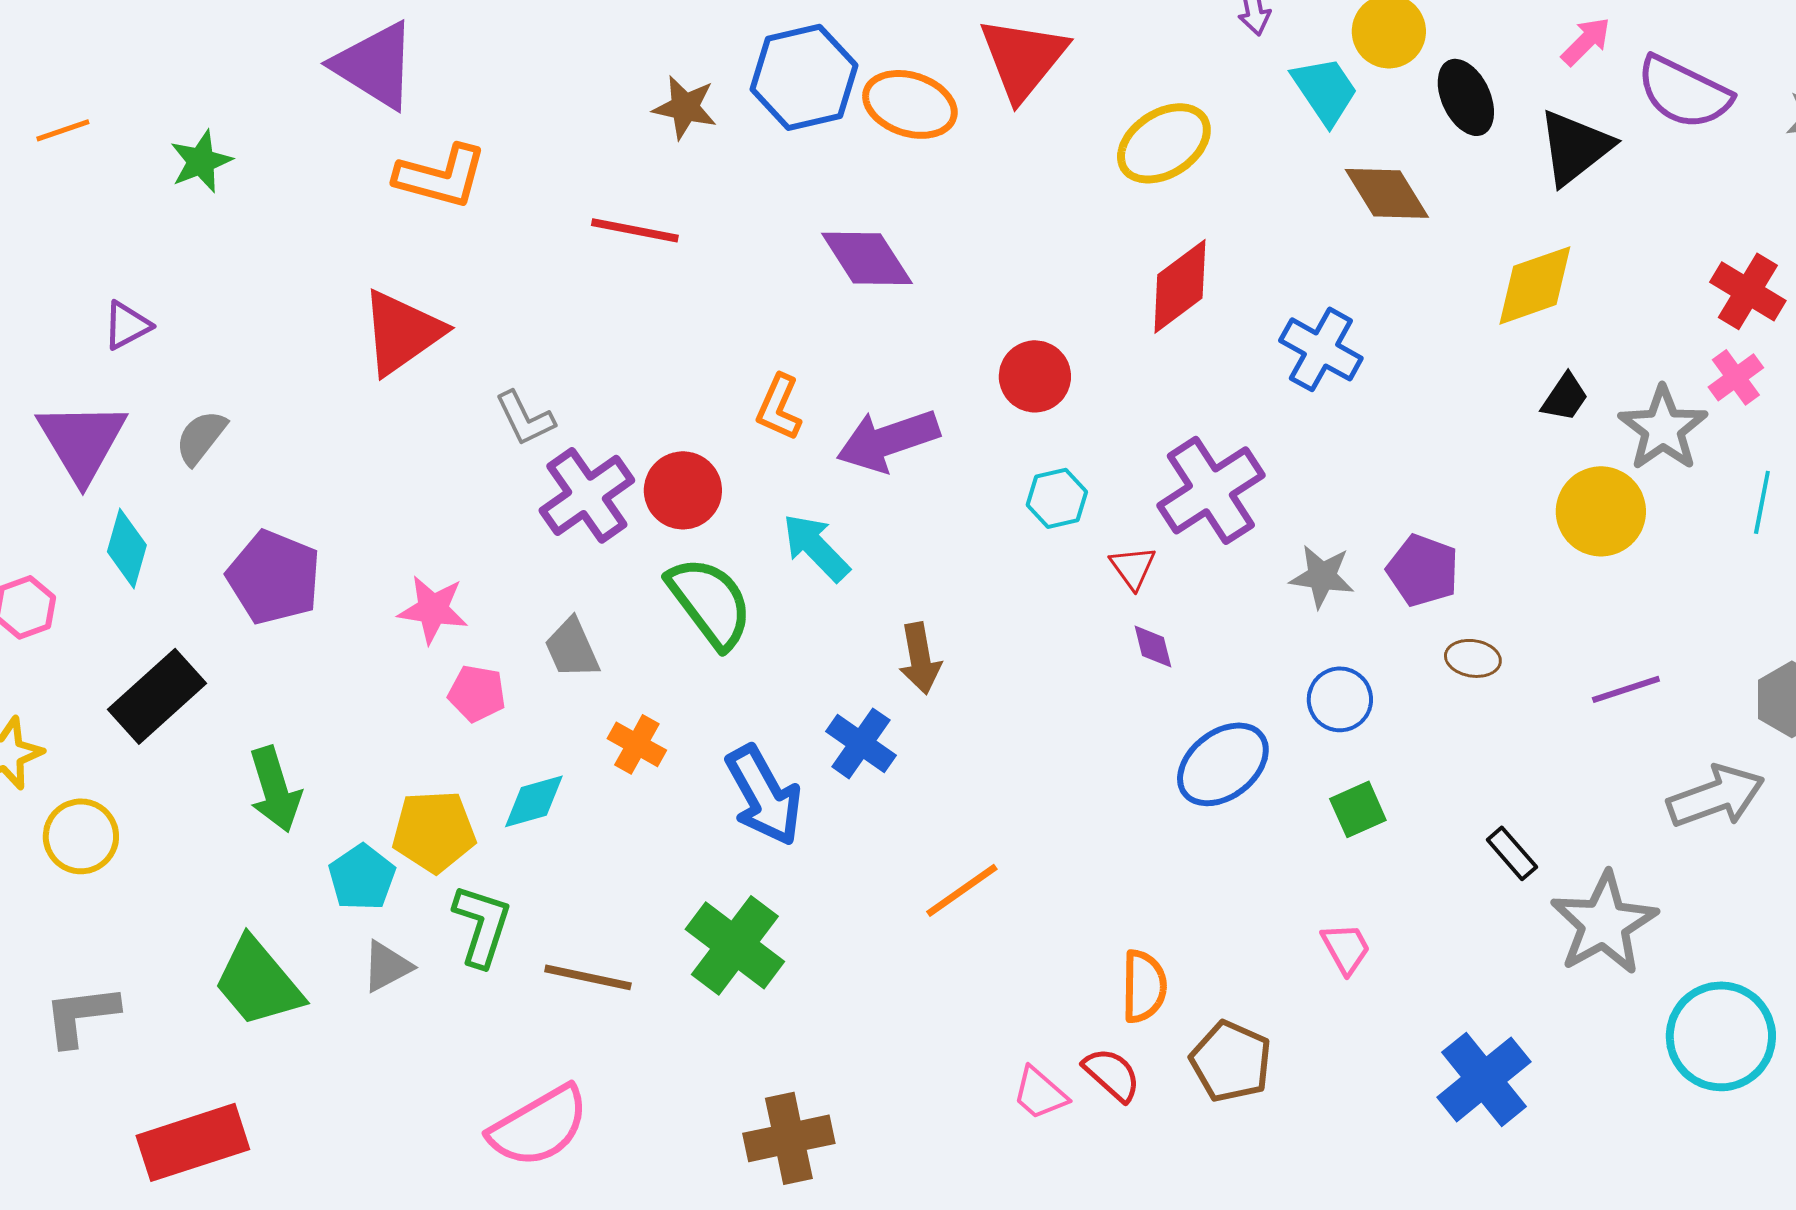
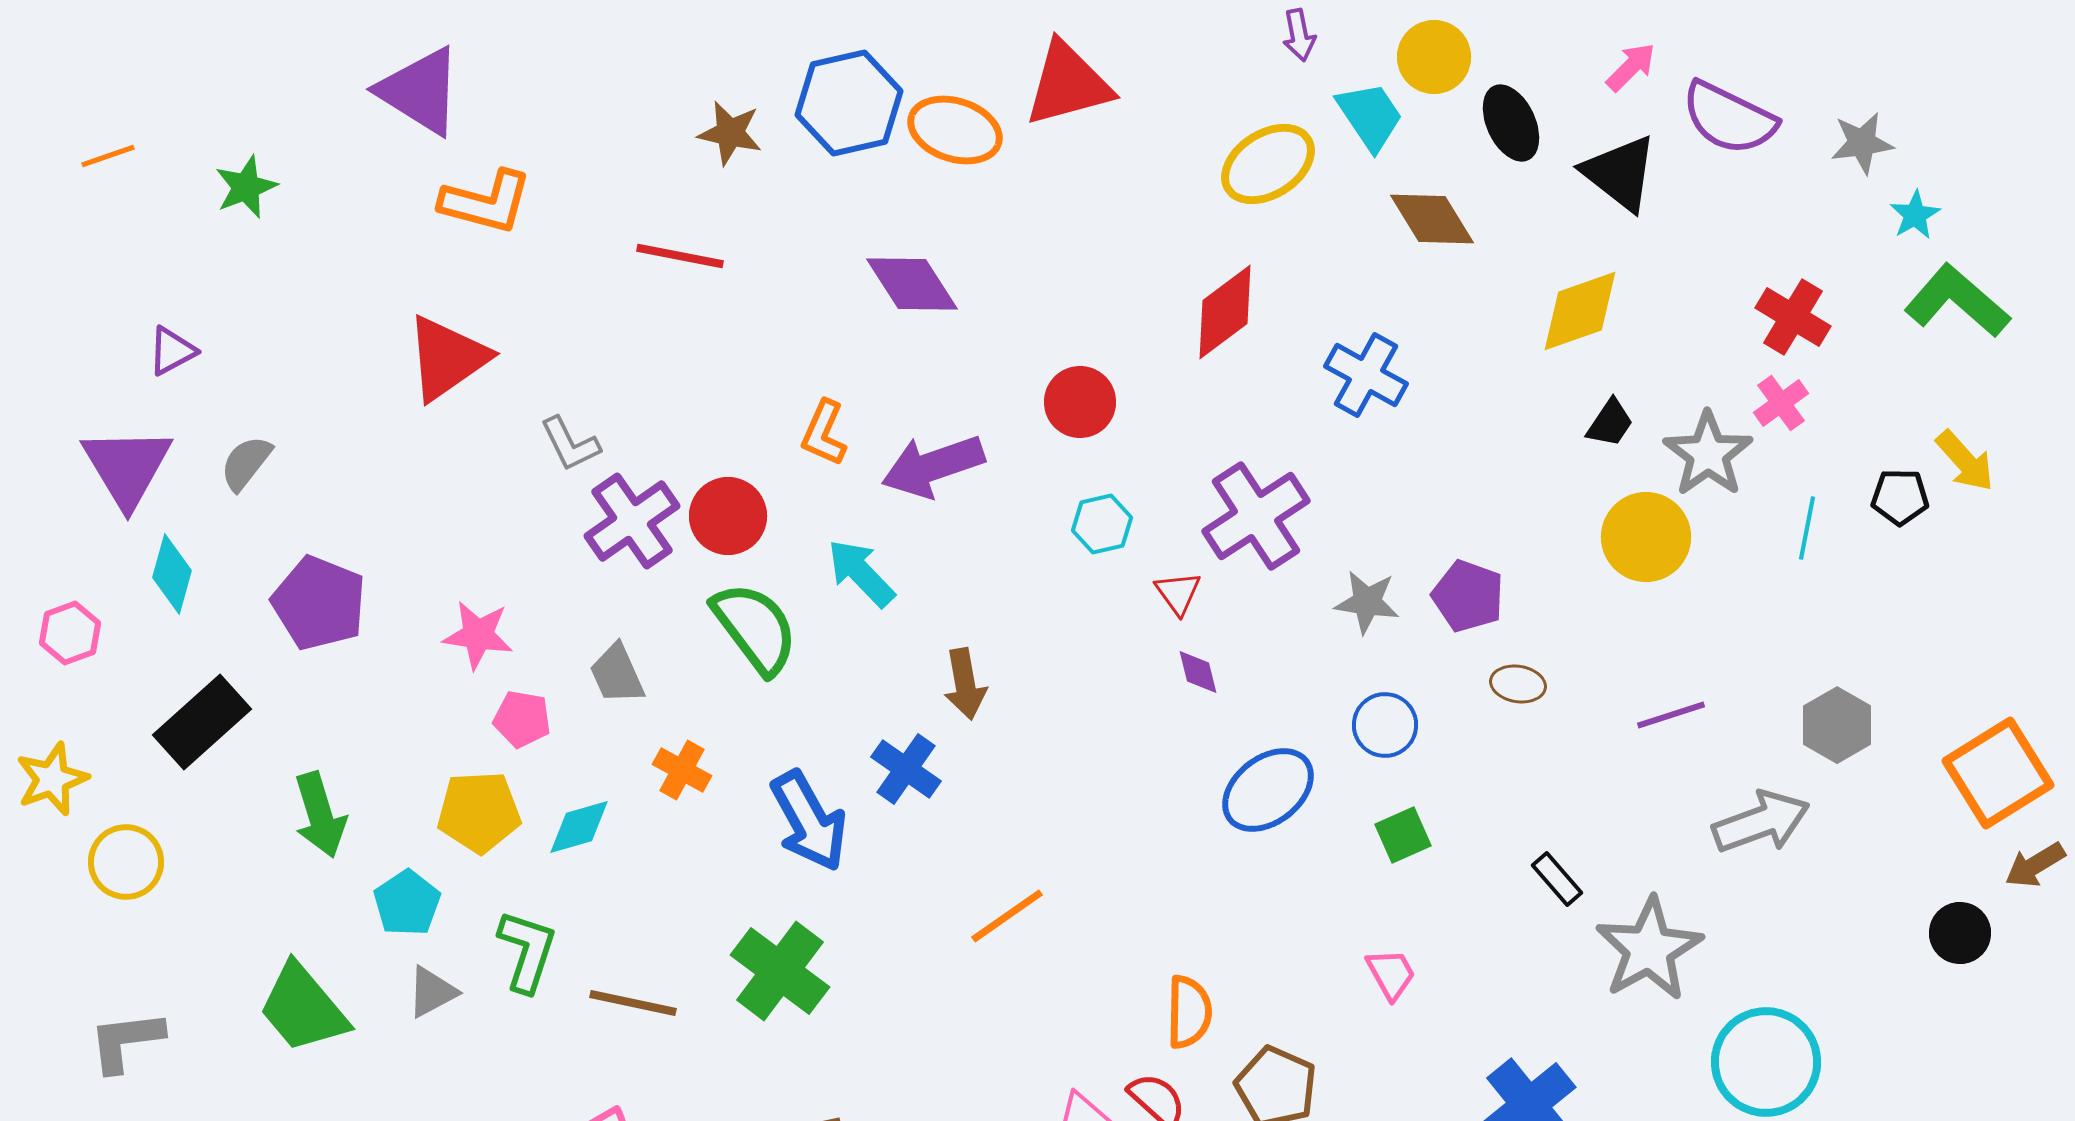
red triangle: (1023, 58) -> (1068, 84), turned 36
yellow ellipse: (1164, 143) -> (1268, 164), moved
black triangle: (1575, 147) -> (1620, 173), turned -44
yellow pentagon: (434, 831) -> (479, 812), moved

